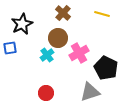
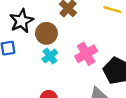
brown circle: (58, 38) -> (46, 33), moved

